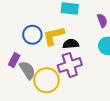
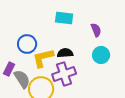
yellow L-shape: (54, 36) -> (43, 58), moved

